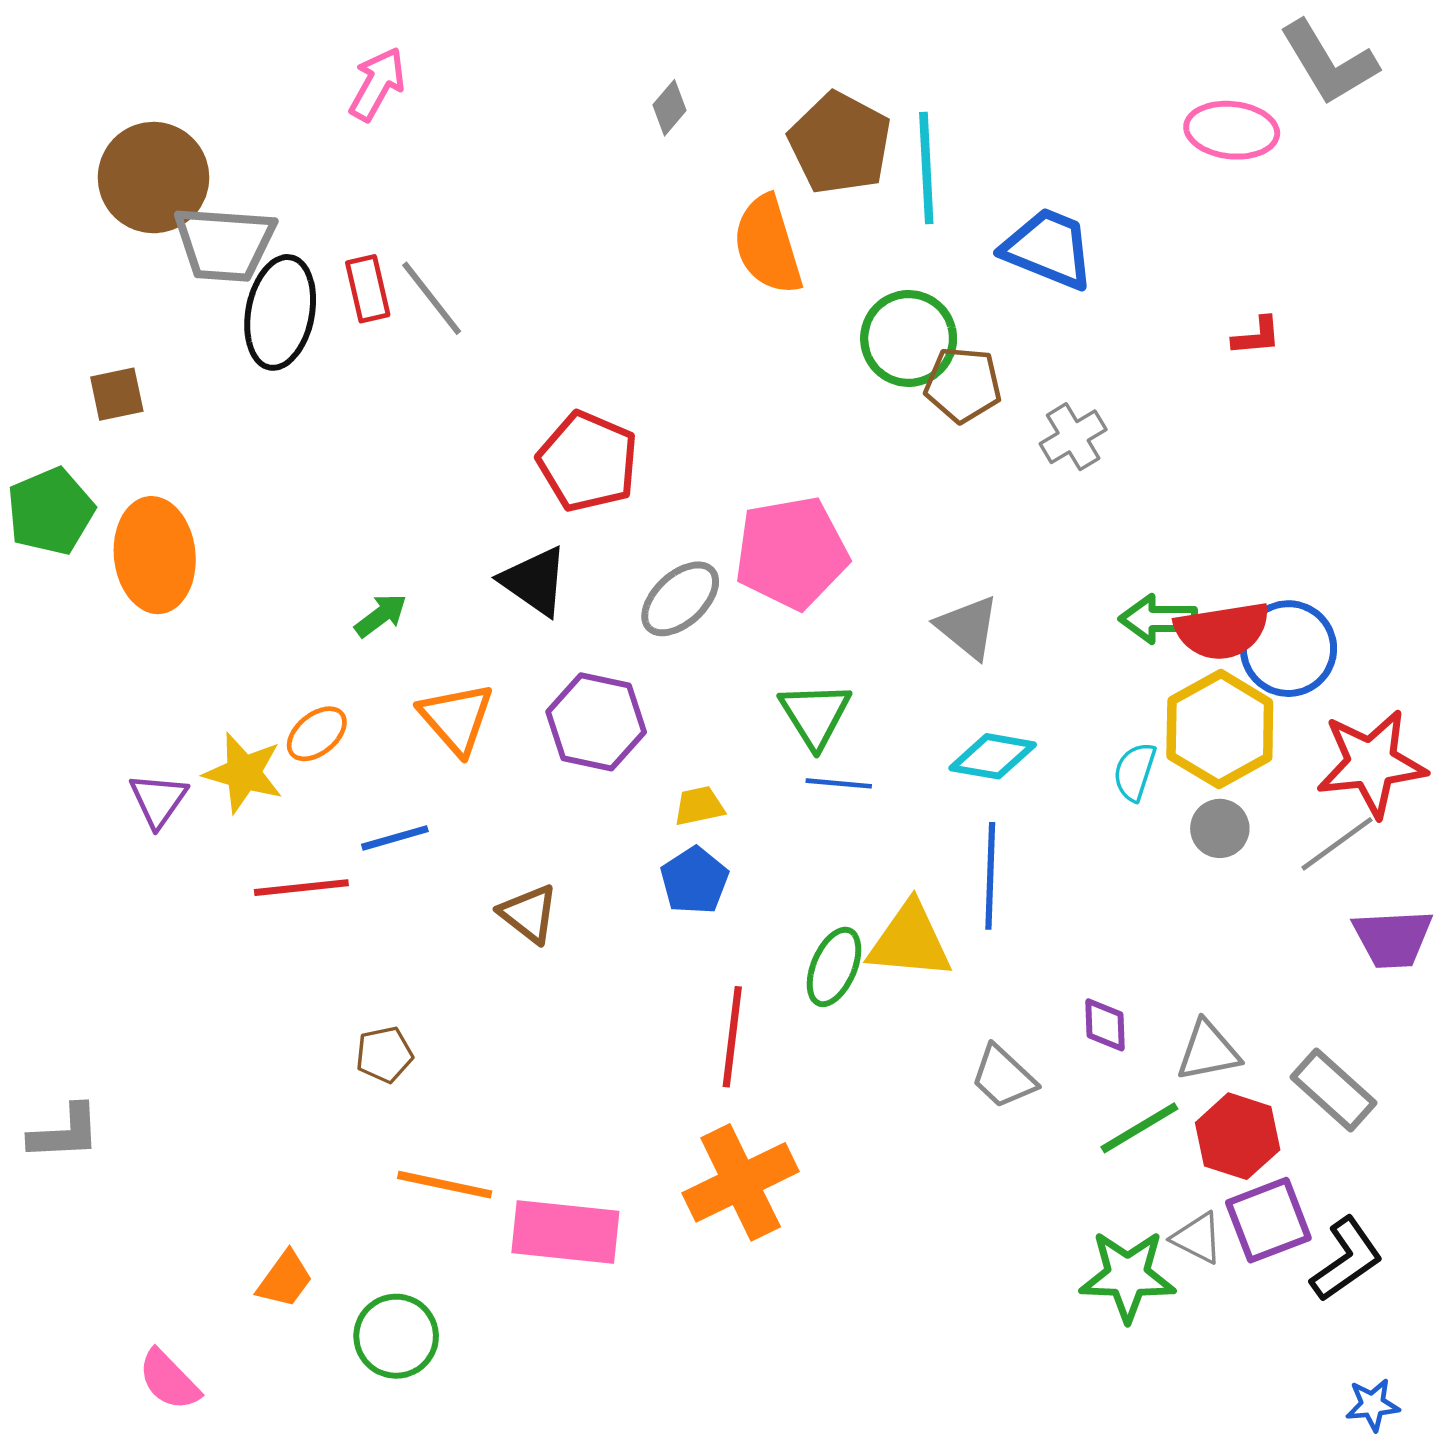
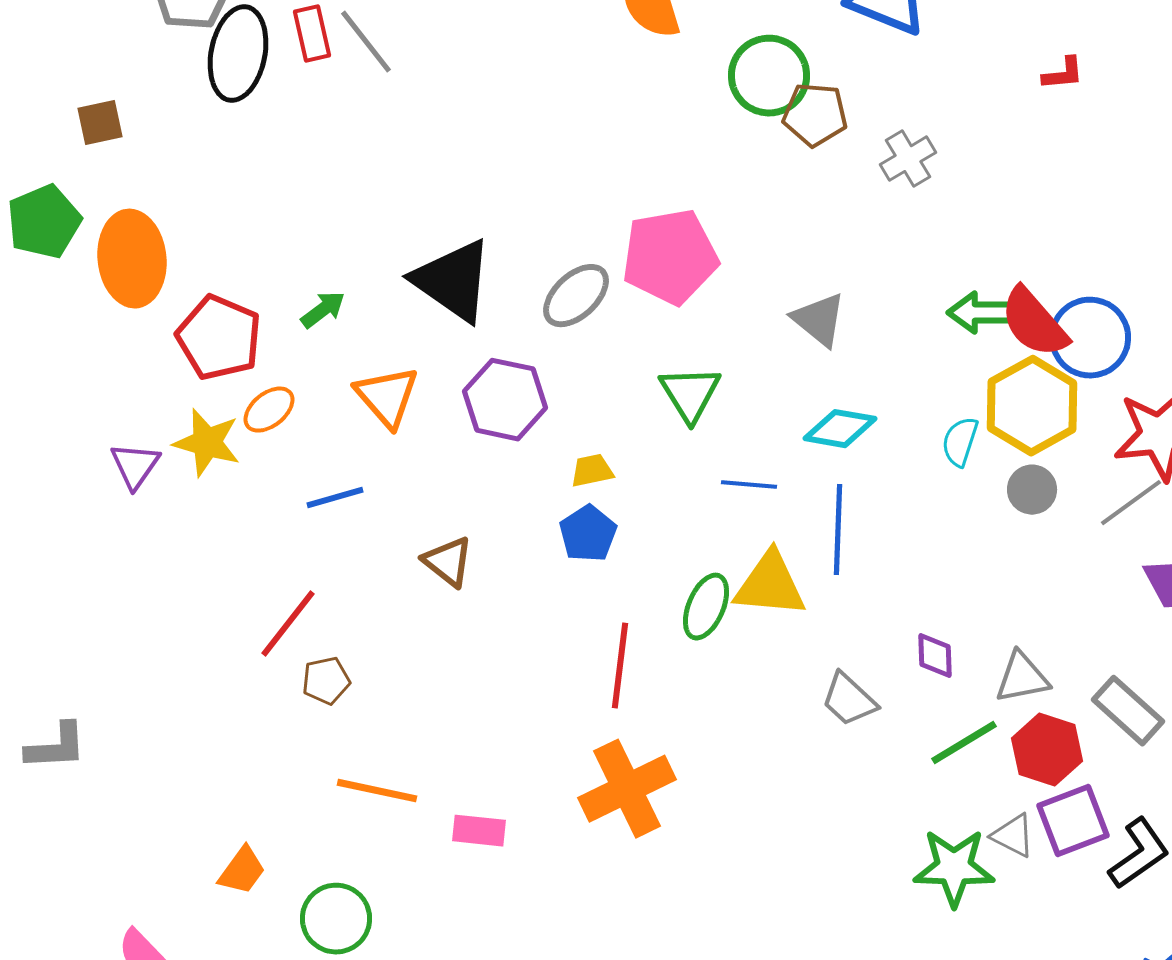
red pentagon: (588, 462) -> (219, 338), moved
black triangle: (535, 581) -> (453, 281), size x1.4
red semicircle: (1222, 631) -> (1034, 323), turned 58
blue line: (839, 783) -> (749, 485), moved
red line: (301, 888) -> (288, 624), moved, turned -46
pink rectangle: (565, 1232) -> (479, 831), size x0.6

